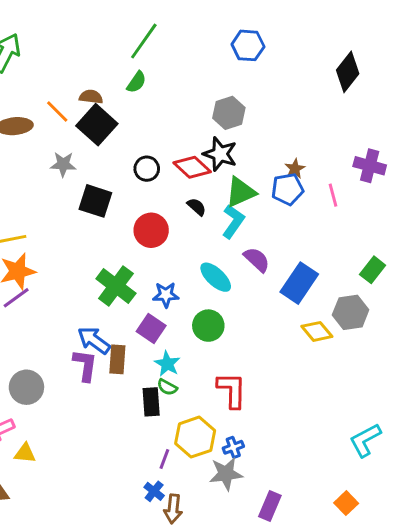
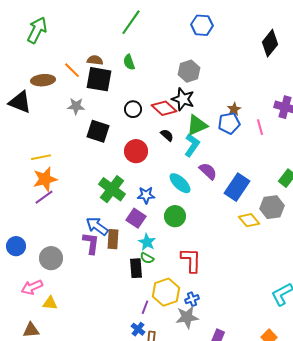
green semicircle: (136, 82) -> (129, 62), moved, turned 126
black square: (97, 125) -> (99, 79), turned -32

